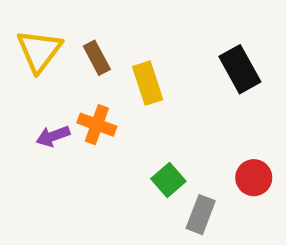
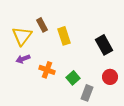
yellow triangle: (39, 51) -> (22, 36), moved
black rectangle: (240, 69) -> (104, 45), moved
orange cross: (97, 125) -> (47, 70), moved

